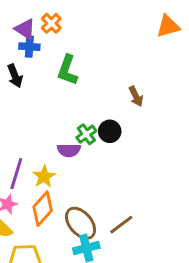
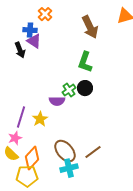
purple triangle: (25, 29) -> (34, 41), moved
green L-shape: (67, 70) -> (85, 62), moved
brown arrow: (136, 96) -> (90, 27), moved, size x1.6
orange diamond: (43, 209) -> (32, 158), moved

